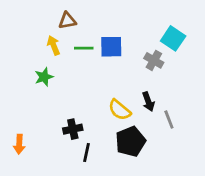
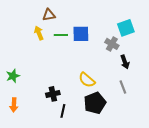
cyan square: (173, 38) -> (126, 28), turned 36
green star: (44, 77) -> (13, 76), moved
black arrow: (148, 102) -> (125, 62), moved

